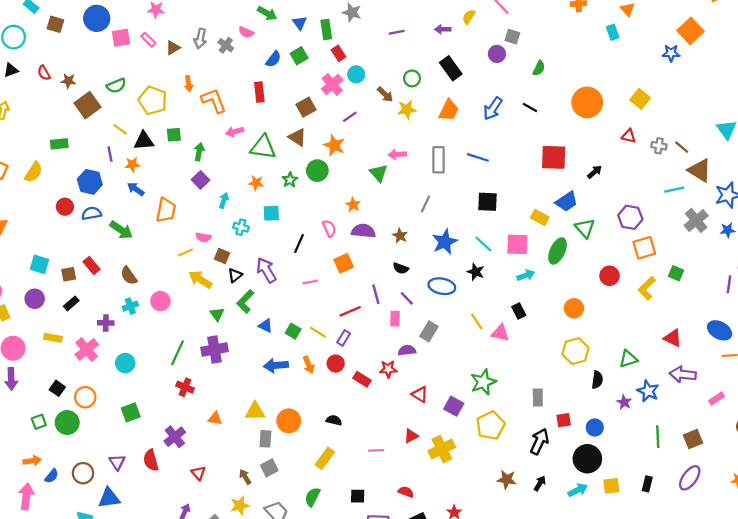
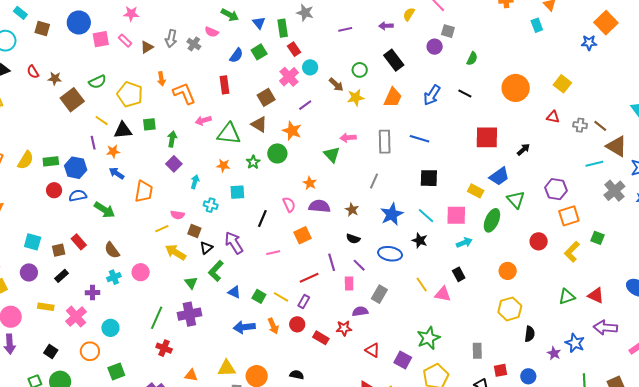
green rectangle: (59, 144) -> (51, 161), moved
green triangle: (628, 359) -> (567, 297), moved
orange circle: (85, 397) -> (90, 351), moved

